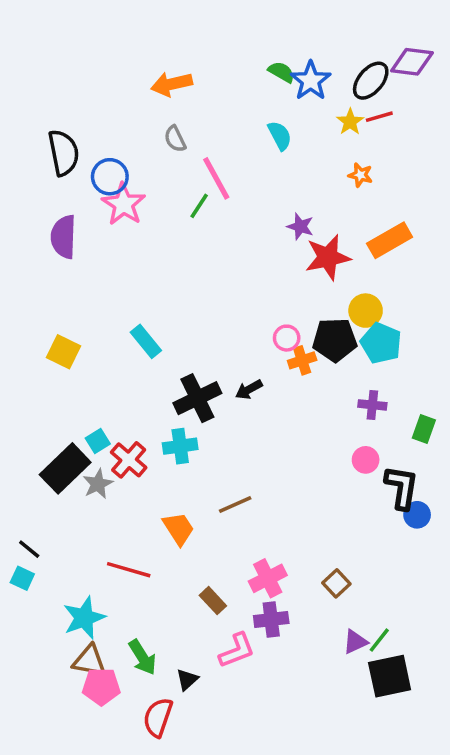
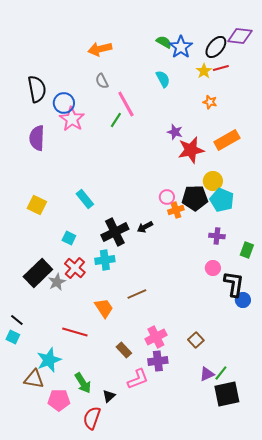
cyan square: (98, 441) -> (69, 238), moved, turned -32
brown triangle: (89, 661) -> (34, 379), moved

